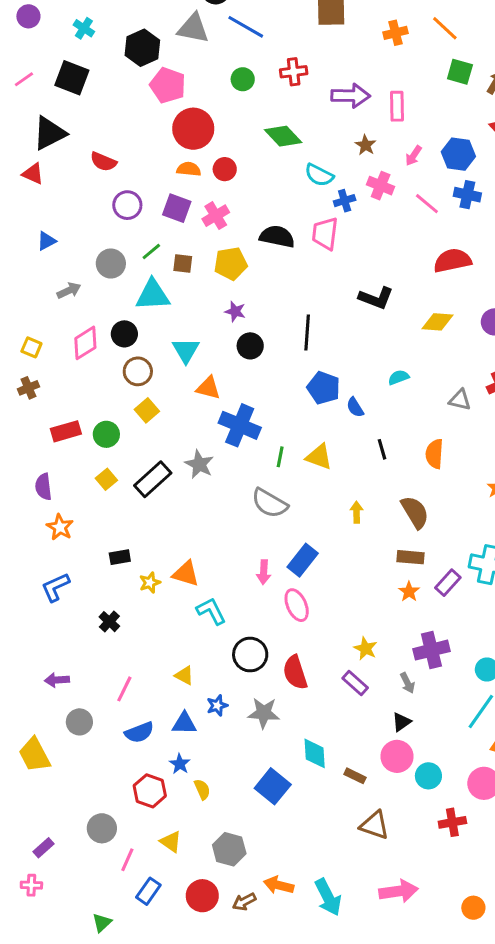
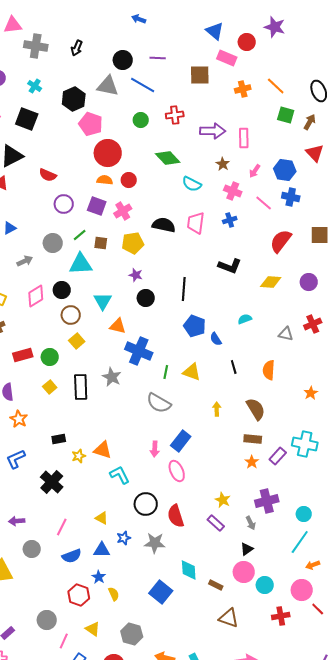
blue cross: (345, 201) -> (230, 220), moved
red semicircle: (452, 261) -> (281, 241), turned -40
black rectangle: (153, 479) -> (81, 387), turned -50
black cross: (109, 622) -> (52, 482), size x1.6

